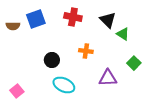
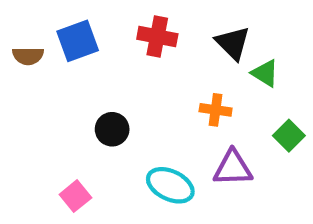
orange cross: (86, 51) -> (216, 110), moved
cyan ellipse: (64, 85) -> (170, 185), moved
pink square: (17, 91) -> (75, 196), moved

